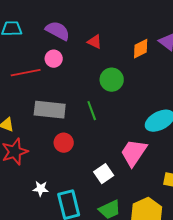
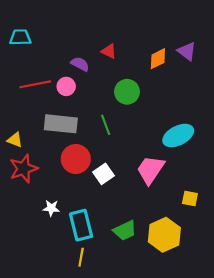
purple semicircle: (58, 31) -> (80, 64), moved, size x0.7
pink circle: (54, 59) -> (66, 86), moved
red circle: (64, 143) -> (76, 159), size x1.4
white square: (104, 174) -> (104, 174), moved

